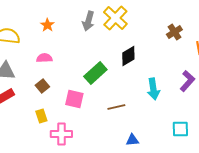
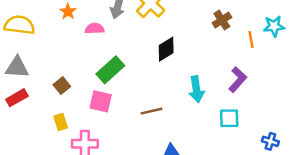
pink semicircle: (44, 58) -> (95, 29), moved
green rectangle: (95, 73) -> (110, 70), moved
cyan square: (180, 129) -> (229, 118), moved

